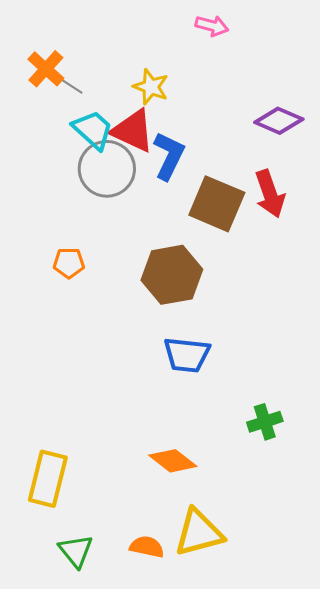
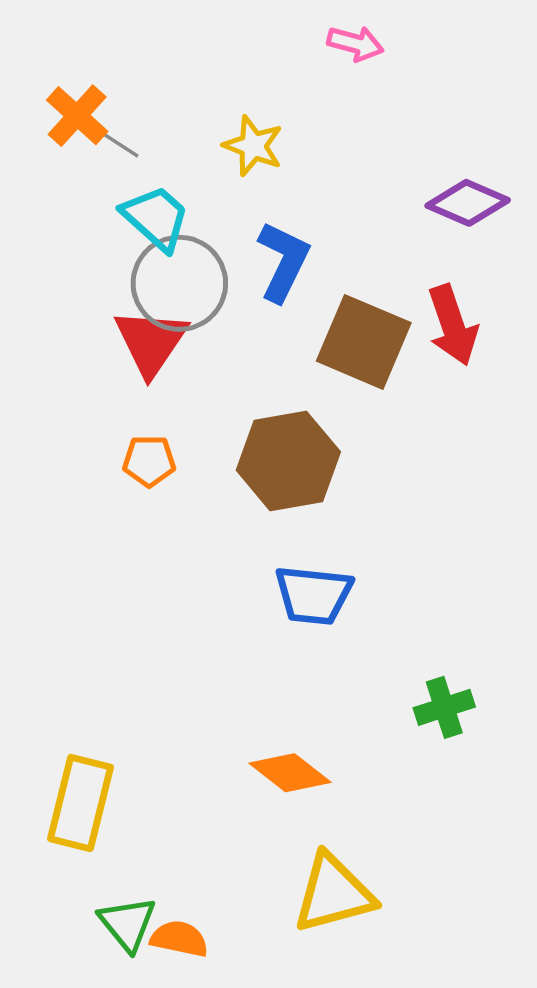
red triangle: (133, 131) -> (151, 342), moved, turned 39
orange pentagon: (69, 263) -> (149, 461), moved
orange semicircle: (147, 547) -> (179, 939), moved

